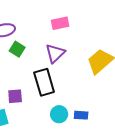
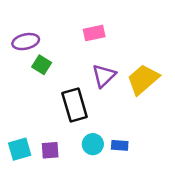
purple triangle: (55, 53) -> (104, 76), moved
purple square: (15, 96) -> (50, 150), moved

